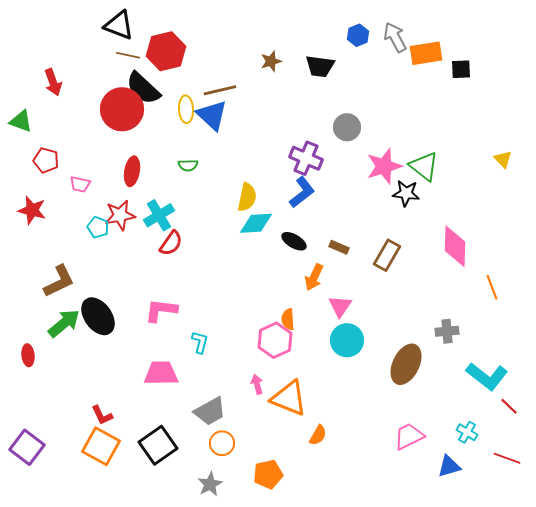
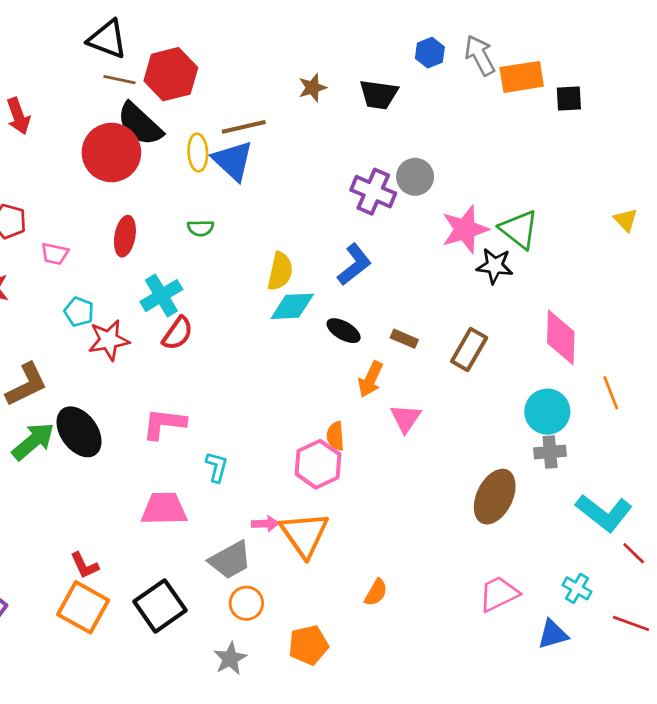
purple cross: (306, 158) -> (373, 192), moved
red star: (120, 215) -> (109, 340), moved
cyan circle: (347, 340) -> (547, 412), moved
pink arrow: (257, 384) -> (265, 524), moved, turned 102
orange triangle: (289, 398) -> (304, 534), moved, turned 33

